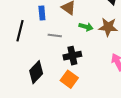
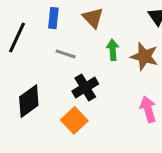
green arrow: (86, 27) -> (113, 50), turned -120
black cross: (72, 56) -> (85, 87), turned -30

